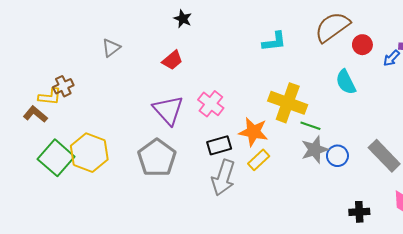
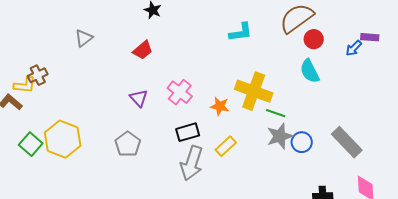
red circle: (362, 45) -> (314, 39), moved
purple triangle: (168, 110) -> (139, 98), size x0.6
orange star: (253, 132) -> (220, 106), moved, size x0.7
green square: (56, 158) -> (31, 144), size x0.7
gray pentagon: (157, 158) -> (128, 144), size x0.7

